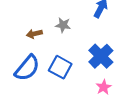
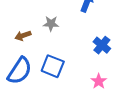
blue cross: (101, 56) -> (102, 45), moved, size x0.7

